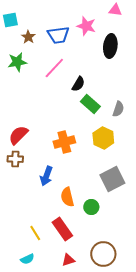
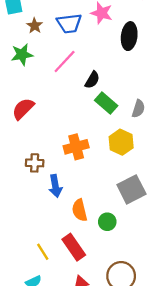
red semicircle: (18, 135) -> (23, 109), moved
brown cross: (15, 159) -> (35, 163), moved
blue arrow: (46, 176) -> (55, 186), turned -30

